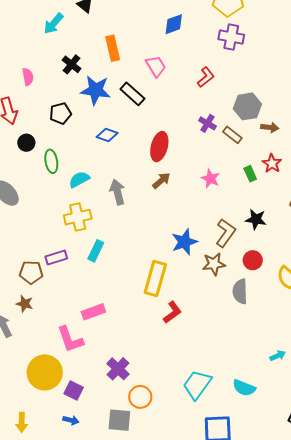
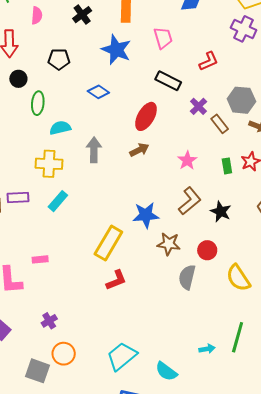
blue star: (96, 90) -> (116, 50), moved
black rectangle: (132, 94) -> (168, 81), moved, turned -30
brown L-shape: (225, 233) -> (190, 201), moved
pink rectangle: (93, 312) -> (40, 259), size x0.7
purple cross: (118, 369) -> (49, 321), size x0.7

